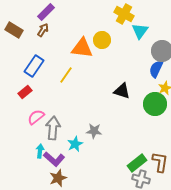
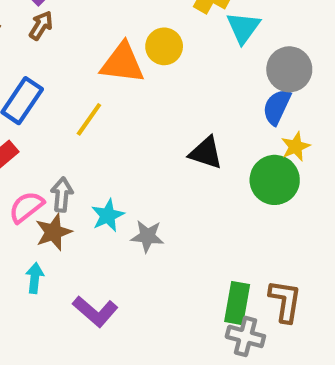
gray arrow: (53, 128) -> (62, 195), moved, size x0.7
cyan star: (75, 144) -> (108, 215), moved
purple L-shape: (54, 159) -> (95, 311), moved
green rectangle: (137, 163) -> (237, 303), turned -42
brown star: (58, 178) -> (53, 232), moved

